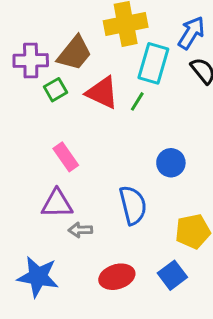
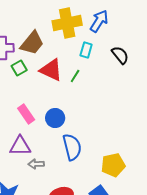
blue arrow: (191, 33) -> (99, 21), moved
cyan rectangle: (153, 63) -> (86, 50), size x0.6
blue circle: (171, 163) -> (55, 118), moved

